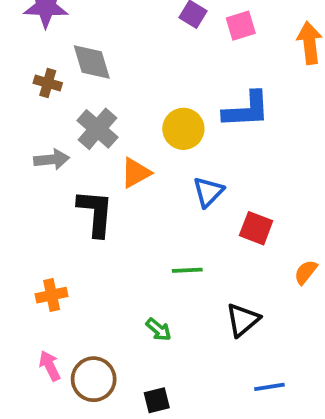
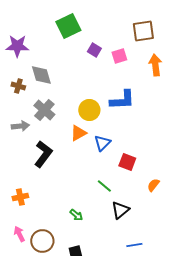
orange triangle: (136, 173) -> (78, 133), moved
black L-shape: (96, 213) -> (43, 154), turned 32
green line: (187, 270) -> (104, 186), moved, turned 42

